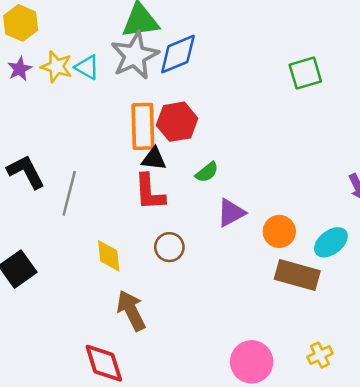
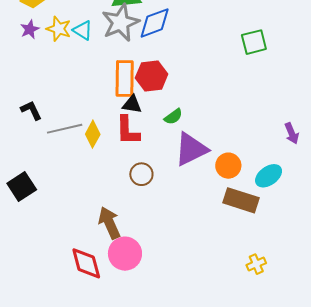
black L-shape: (26, 172) -> (31, 110), size x0.7
gray line: (69, 193) -> (65, 129), turned 60
purple triangle: (231, 213) -> (191, 149), size x1.5
yellow diamond: (109, 256) -> (93, 134), moved, turned 32
pink circle: (252, 362) -> (125, 254), moved

